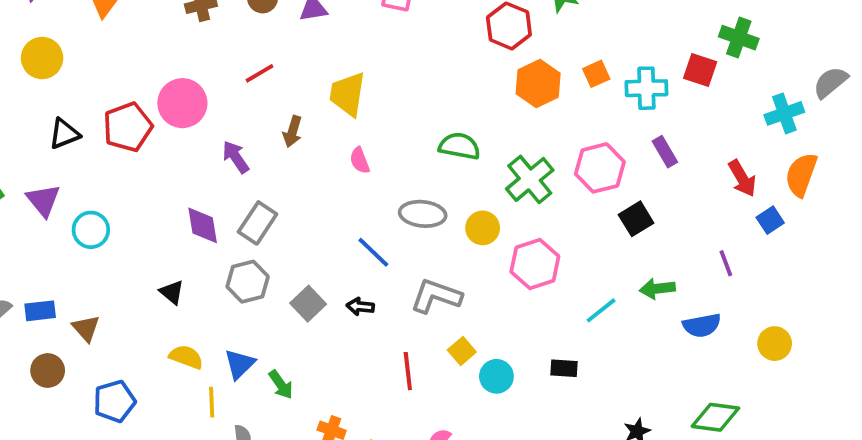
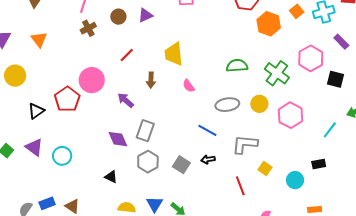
black square: (636, 219) -> (336, 79), turned -30
cyan circle: (496, 376) -> (295, 180), moved

